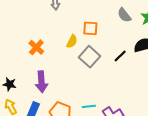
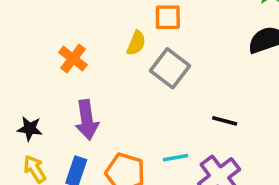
black line: (120, 56) -> (225, 121), moved, turned 64

